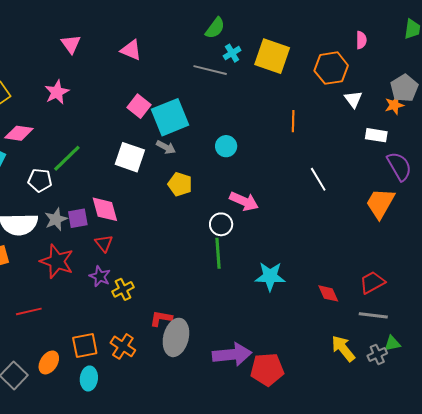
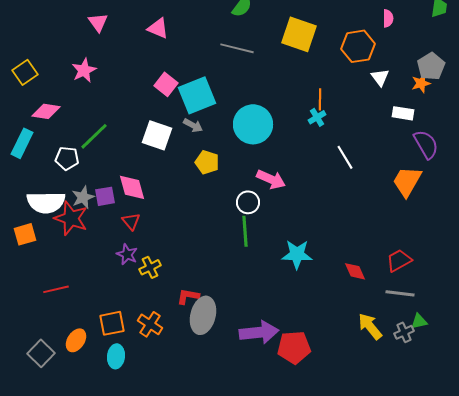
cyan cross: (232, 53) -> (317, 117), moved
cyan circle: (226, 146) -> (253, 124), size x1.8
red star: (57, 261) -> (71, 218), moved

